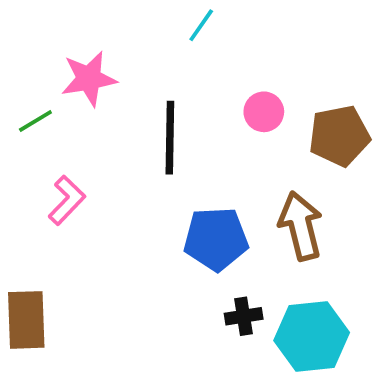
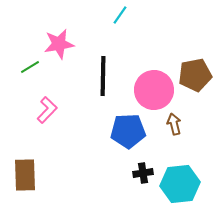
pink circle: (264, 112) -> (154, 90), moved, size x1.8
brown arrow: (301, 226) -> (174, 124), size x0.6

